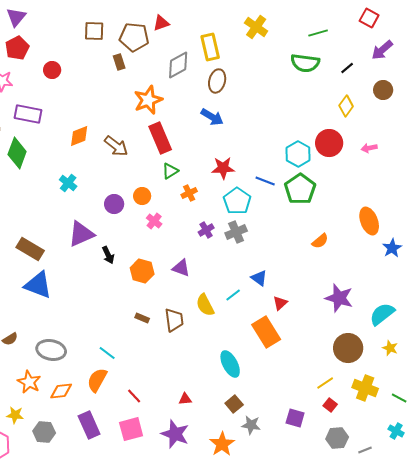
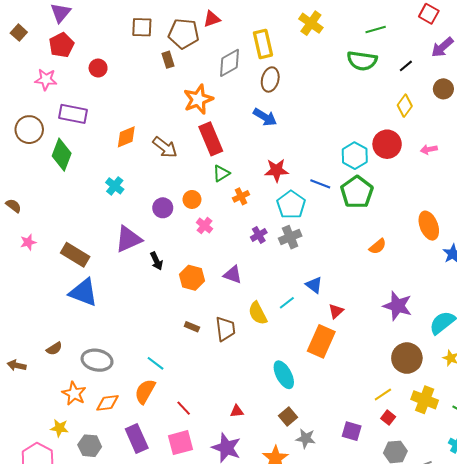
orange rectangle: (266, 332) -> (321, 341), turned 56

